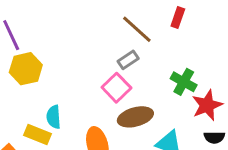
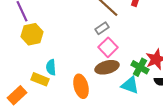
green cross: (184, 82) -> (140, 67), moved
pink square: (116, 88) -> (108, 47), moved

